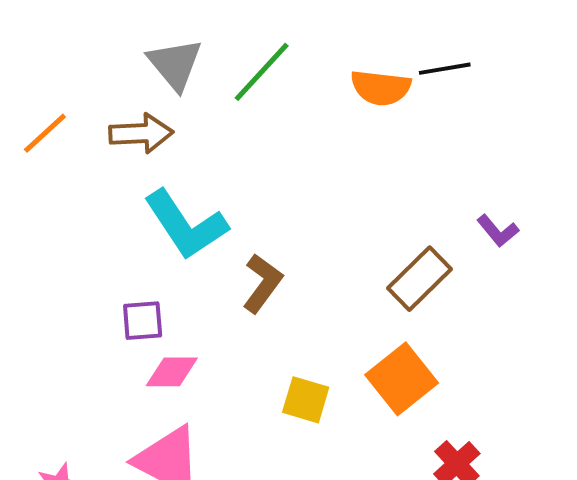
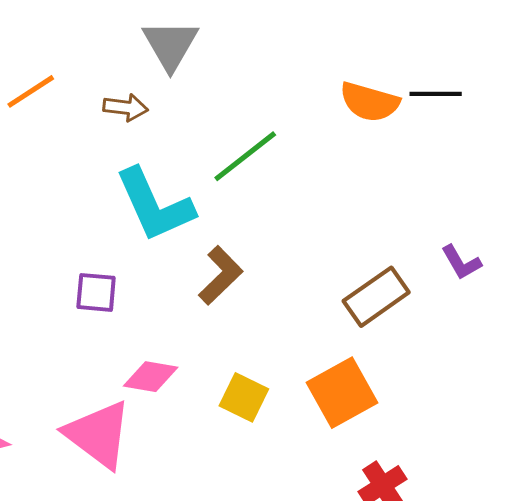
green line: (262, 72) -> (245, 156), moved
brown arrow: (141, 133) -> (126, 107), size x0.7
pink diamond: (172, 372) -> (151, 377), moved

